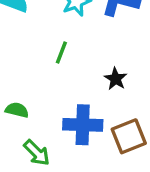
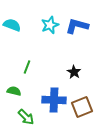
green line: (61, 52) -> (27, 67), moved

